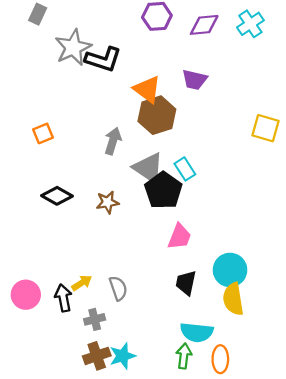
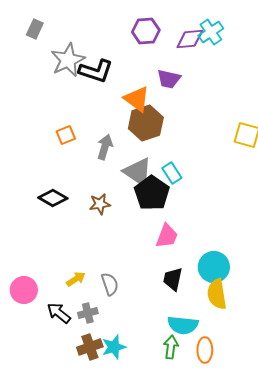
cyan cross: (250, 24) -> (211, 32), moved
purple trapezoid: (195, 80) -> (169, 79), moved
orange square: (43, 133) -> (66, 135), moved
black arrow: (63, 298) -> (59, 313), moved, turned -40

